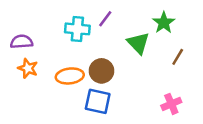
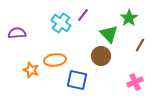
cyan cross: (77, 29) -> (61, 23), turned 30
orange star: (28, 68) -> (31, 70), moved
brown circle: (102, 71) -> (101, 56), moved

